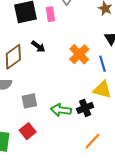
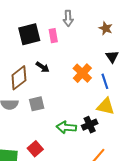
gray square: (29, 101) -> (37, 104), moved

